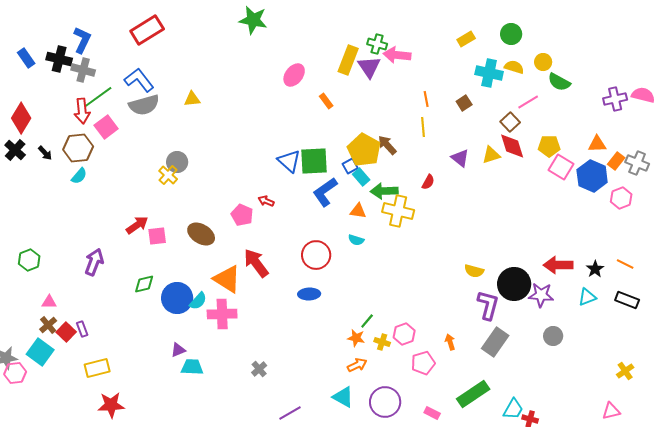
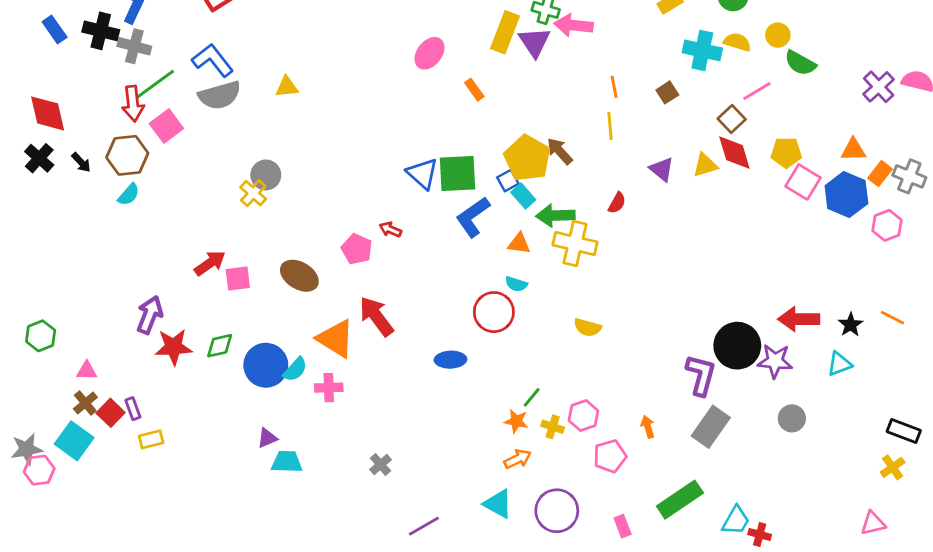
purple cross: (615, 99) -> (879, 87), turned -30
red diamond: (21, 118) -> (48, 113), turned -44
red circle: (316, 255) -> (494, 312), moved
green hexagon: (29, 260) -> (41, 336), moved
yellow semicircle: (474, 271) -> (588, 327), moved
black rectangle: (627, 300) -> (904, 431), moved
pink cross: (222, 314) -> (329, 388), size x0.7
yellow rectangle: (97, 368) -> (151, 439), moved, size x0.7
red star: (111, 405) -> (173, 347), moved
pink rectangle: (432, 413) -> (623, 526), turned 42

